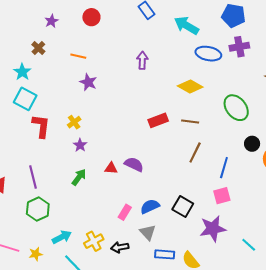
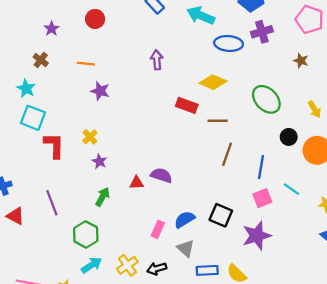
red rectangle: (158, 120) -> (187, 105), moved, turned 48
green hexagon: (38, 209) -> (86, 234), moved
cyan line: (249, 245) -> (291, 189), moved

